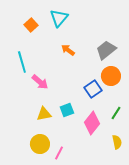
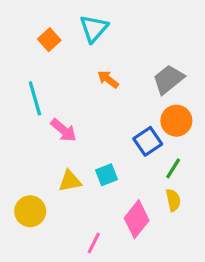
green line: (116, 113) -> (173, 168), moved
pink diamond: (92, 123) -> (137, 219), moved
yellow semicircle: (117, 142) -> (173, 200), moved
yellow circle: (40, 144) -> (30, 211), moved

